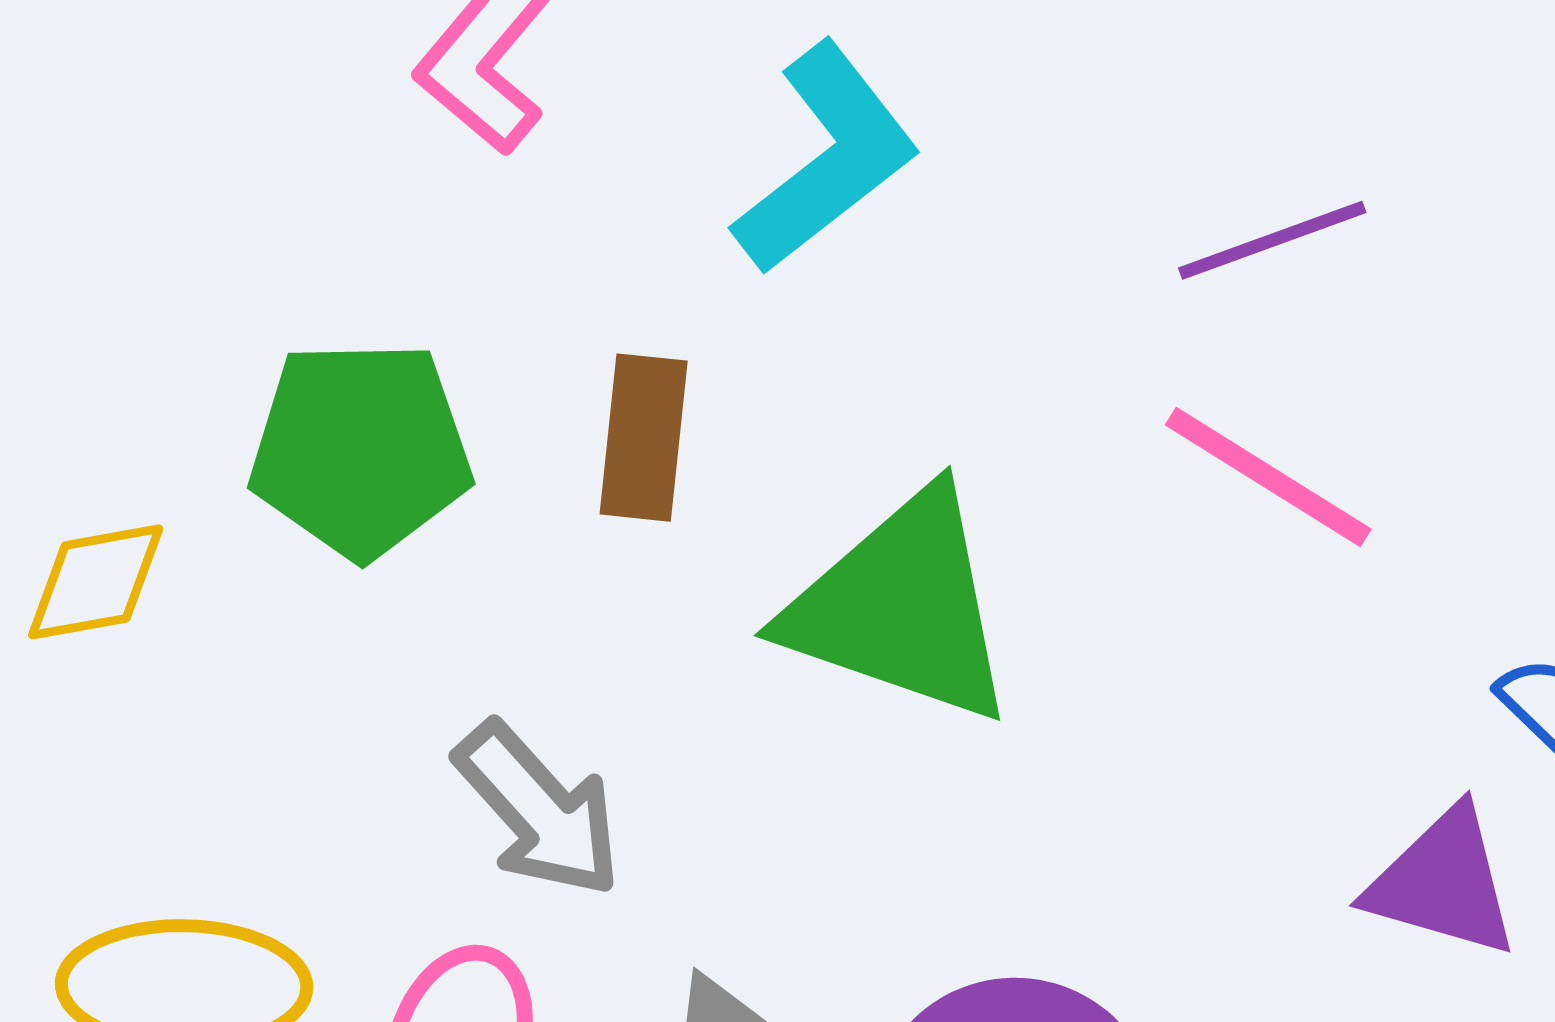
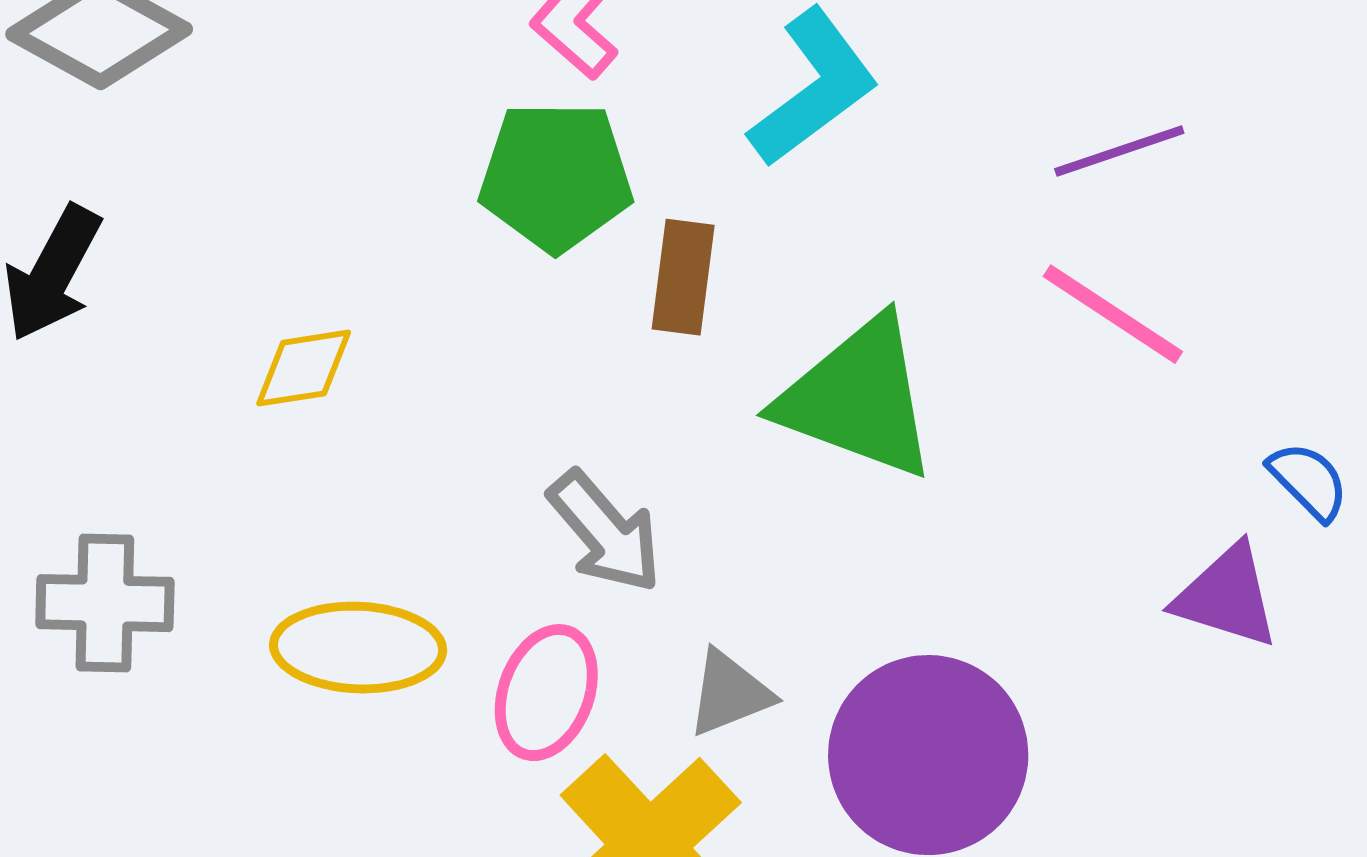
green pentagon: (361, 449) -> (556, 176), moved

